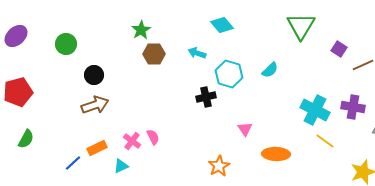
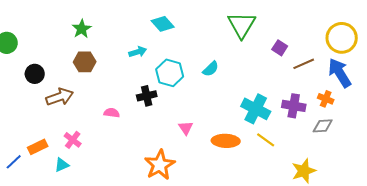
cyan arrow: (197, 53) -> (138, 52), turned 144
brown hexagon: (154, 54) -> (85, 62), moved
brown arrow: (95, 105) -> (60, 97), moved
pink semicircle: (153, 137) -> (112, 113), moved, turned -56
orange ellipse: (276, 154) -> (226, 141), moved
orange star: (219, 166) -> (160, 165), size x1.4

